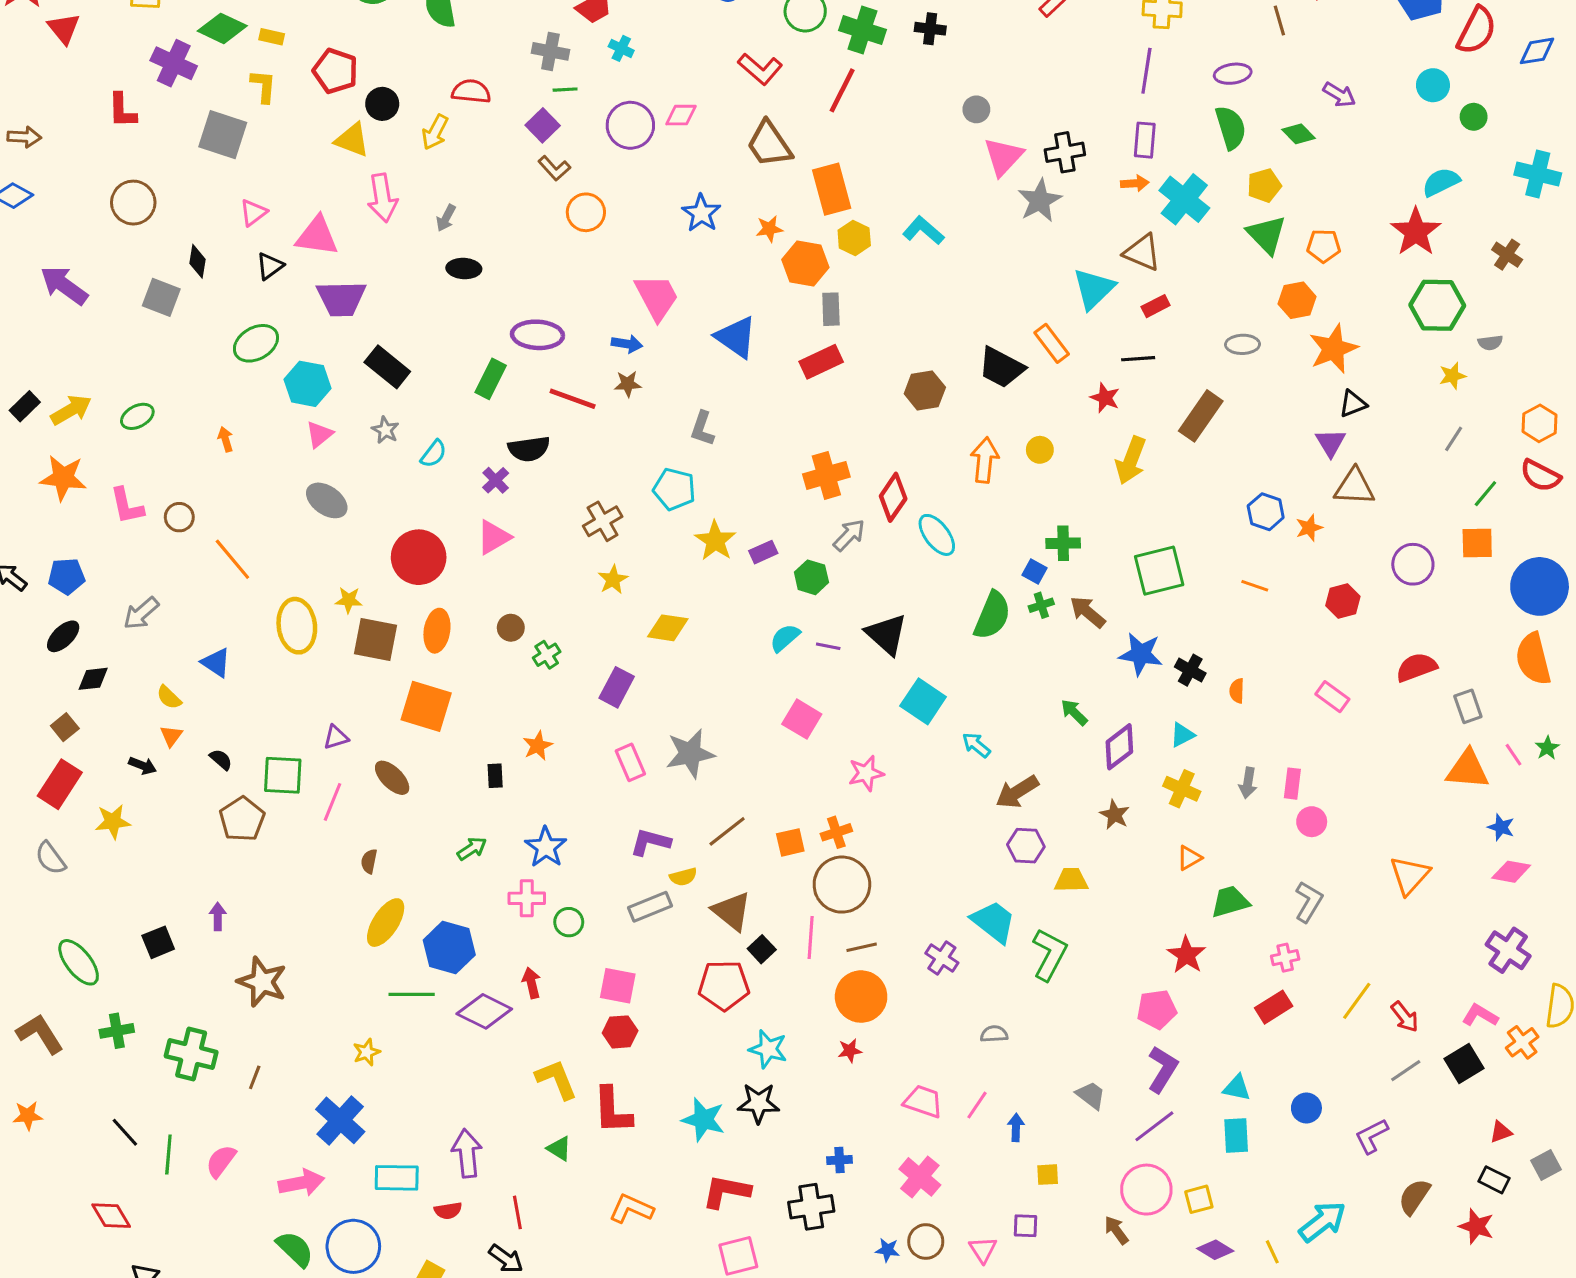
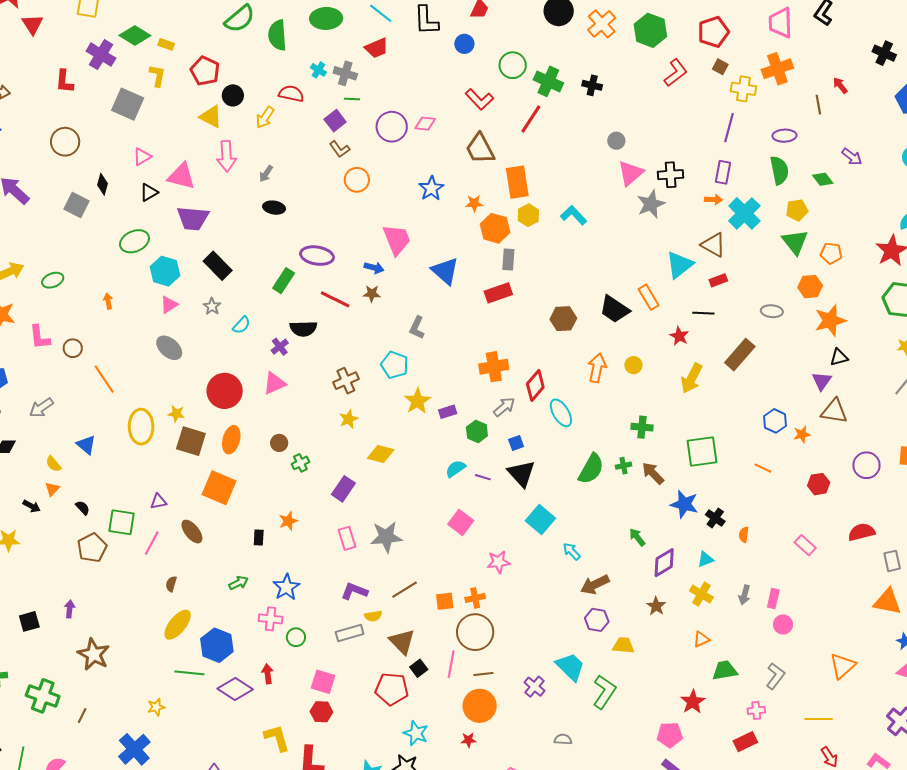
cyan cross: (621, 48) -> (318, 70), moved
blue square: (1034, 572) -> (516, 443), moved, turned 35
yellow line: (1357, 1001) -> (819, 719), moved, turned 48

